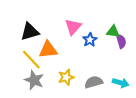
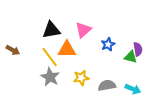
pink triangle: (73, 27) -> (83, 30), moved
green triangle: (113, 31) -> (131, 57), moved

